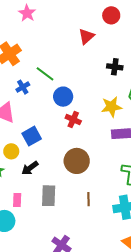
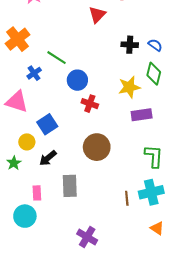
brown line: (88, 199) -> (127, 198), moved

